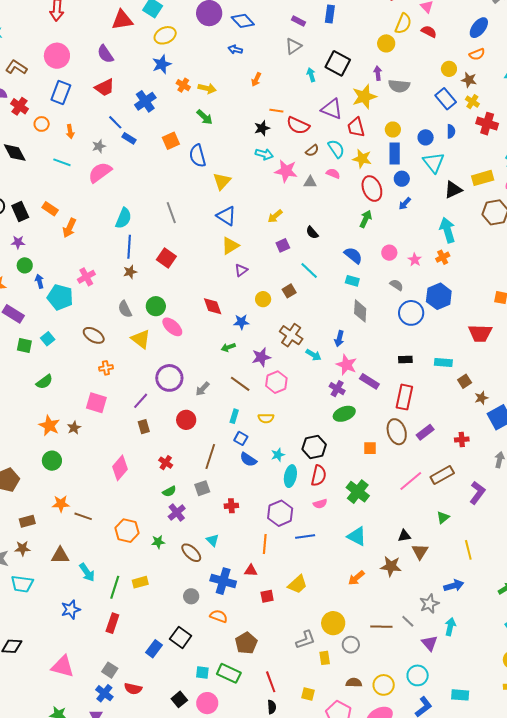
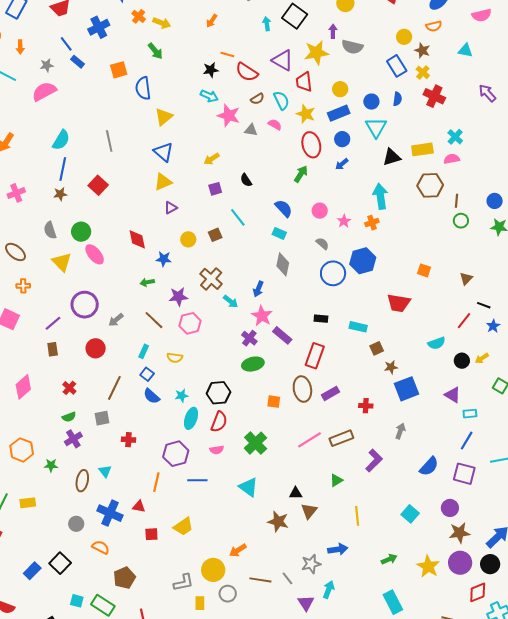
blue rectangle: (395, 154) -> (339, 113), turned 60
brown ellipse: (191, 553) -> (82, 481), turned 50
orange arrow: (356, 578) -> (238, 550), moved

